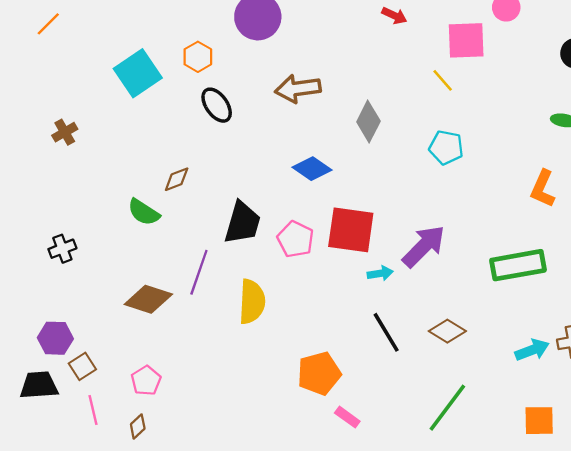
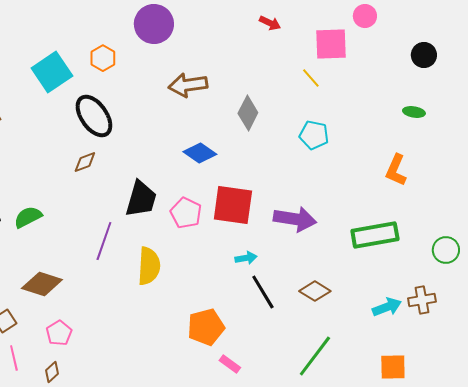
black ellipse: (217, 105) -> (94, 116), moved, size x1.4
green semicircle: (144, 212) -> (28, 217), moved, turned 120
purple arrow: (424, 246) -> (295, 219), turned 54
cyan arrow: (380, 273) -> (246, 258), moved
brown diamond: (148, 299) -> (42, 284), moved

